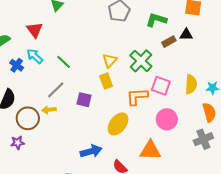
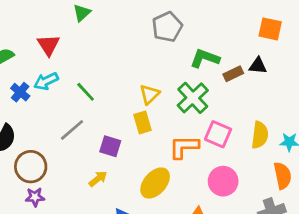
green L-shape: (156, 20) -> (205, 58), moved
cyan arrow: (35, 56) -> (46, 81), turned -72
yellow arrow: (49, 110) -> (98, 179), moved, turned 144
purple star: (18, 143) -> (35, 197), moved

